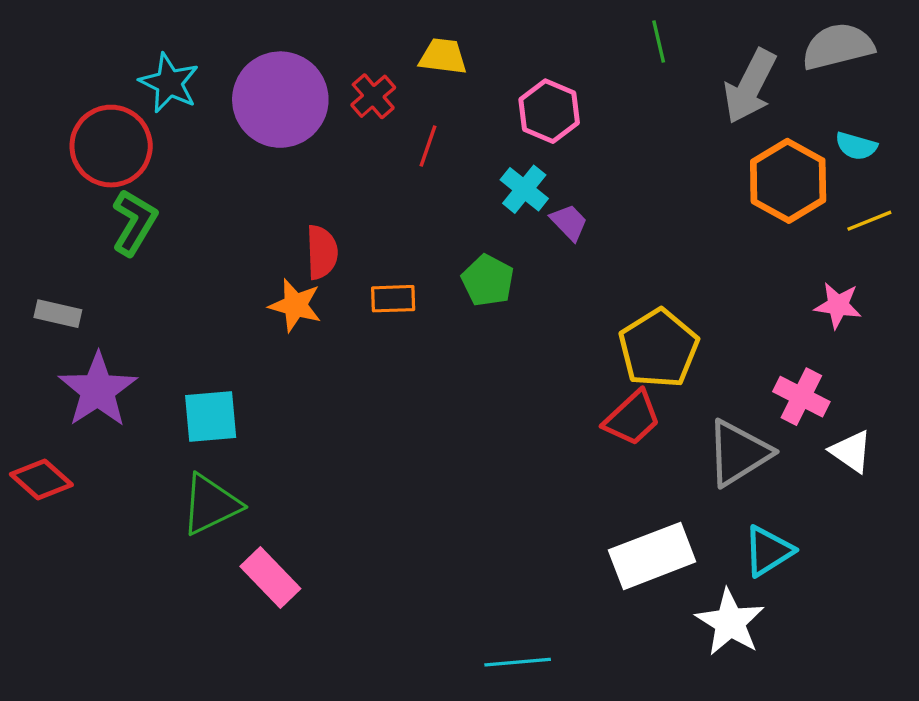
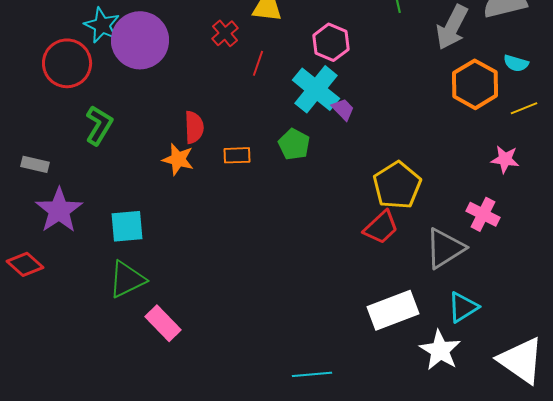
purple circle: (280, 100) -> (140, 40), moved
cyan cross: (524, 189) -> (316, 89), size x1.6
green L-shape: (134, 222) -> (99, 125), moved
white triangle: (851, 451) -> (521, 360), moved, size x1.8

